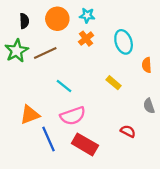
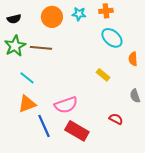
black semicircle: (24, 21) -> (14, 19), moved, turned 80
orange cross: (86, 39) -> (106, 11), moved, turned 32
cyan ellipse: (124, 42) -> (112, 38), turned -30
brown line: (45, 53) -> (41, 48), turned 30
cyan line: (64, 86) -> (27, 78), moved

